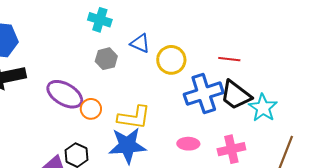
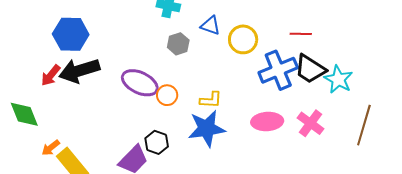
yellow L-shape: (134, 117) -> (211, 100), size x0.7
pink ellipse: (188, 144) -> (267, 122), size x1.4
pink cross: (231, 149) -> (311, 123), turned -36

